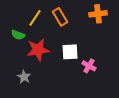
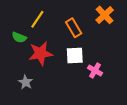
orange cross: (98, 14) -> (105, 15), turned -36
orange rectangle: (60, 17) -> (74, 28), moved

